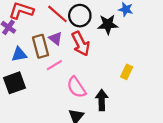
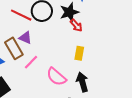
red arrow: (81, 44) -> (76, 25), moved, size x0.6
yellow rectangle: (127, 72) -> (79, 53), moved

